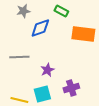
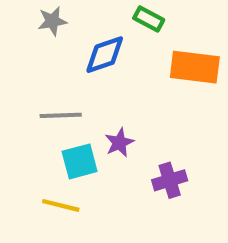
gray star: (23, 11) -> (52, 21), moved
cyan square: (42, 94) -> (80, 161), moved

